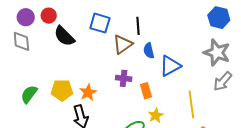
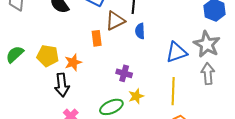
blue triangle: (170, 66) -> (176, 52), moved
purple cross: (124, 78) -> (124, 73), moved
gray arrow: (223, 81) -> (208, 74), turned 125
orange rectangle: (146, 91) -> (97, 38), moved

